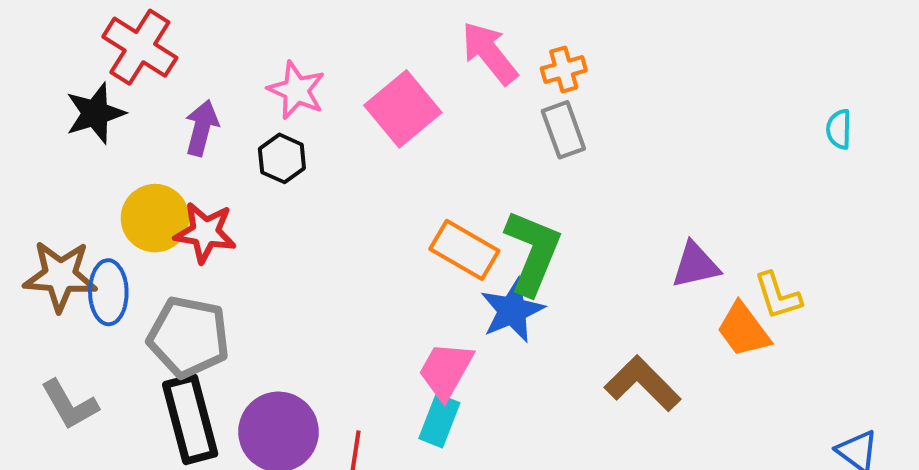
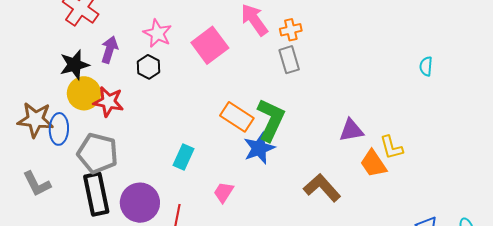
black star: (95, 113) -> (75, 65), moved
pink trapezoid: (446, 370) -> (224, 192), moved, size x0.7
cyan rectangle: (439, 421) -> (184, 157), moved

